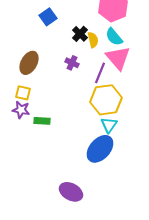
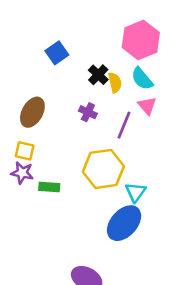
pink triangle: (118, 58) -> (147, 106), size x0.6
yellow hexagon: (106, 100) -> (103, 169), moved

